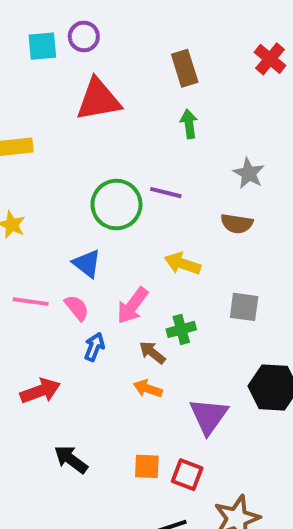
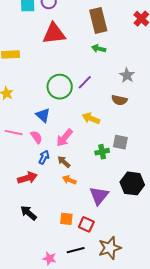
brown rectangle: (185, 68) -> (98, 21), size x1.4
green arrow: (189, 124) -> (99, 49), turned -72
purple line: (166, 193) -> (85, 82), turned -63
green cross: (181, 329) -> (102, 152), moved
brown arrow: (152, 353) -> (64, 162), moved
red arrow: (40, 391) -> (27, 178), moved

